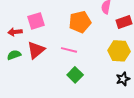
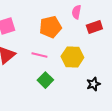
yellow hexagon: (119, 51) -> (72, 57), moved

